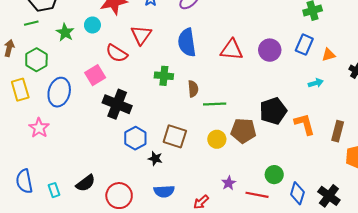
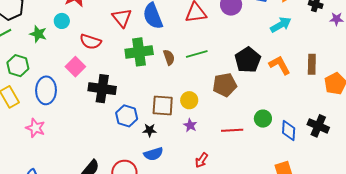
red triangle: (141, 35) -> (122, 18), moved
green cross: (164, 76) -> (139, 52), size x1.5
cyan arrow: (316, 83) -> (281, 25), size x1.5
green line: (215, 104) -> (197, 54), moved
yellow circle: (217, 139) -> (189, 100), moved
purple star: (229, 183) -> (190, 125), moved
blue semicircle: (164, 191) -> (153, 154), moved
red line: (257, 195) -> (232, 130), moved

